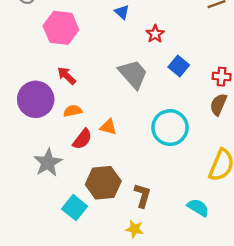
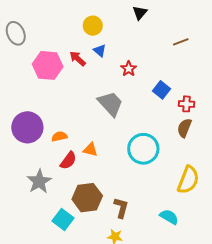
blue square: (179, 66) -> (162, 90), moved
red arrow: (67, 76) -> (78, 59), moved

